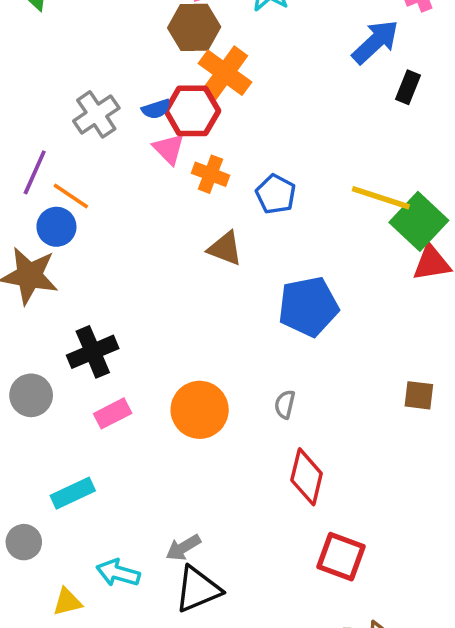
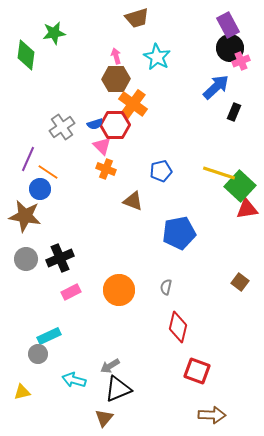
orange cross: (210, 174) -> (106, 169), moved
blue pentagon: (276, 194) -> (161, 171), turned 30
gray circle: (31, 395) -> (26, 259), moved
brown square: (419, 395) -> (240, 282), turned 30
gray circle: (24, 542) -> (38, 354), moved
yellow triangle: (67, 602) -> (22, 392), moved

